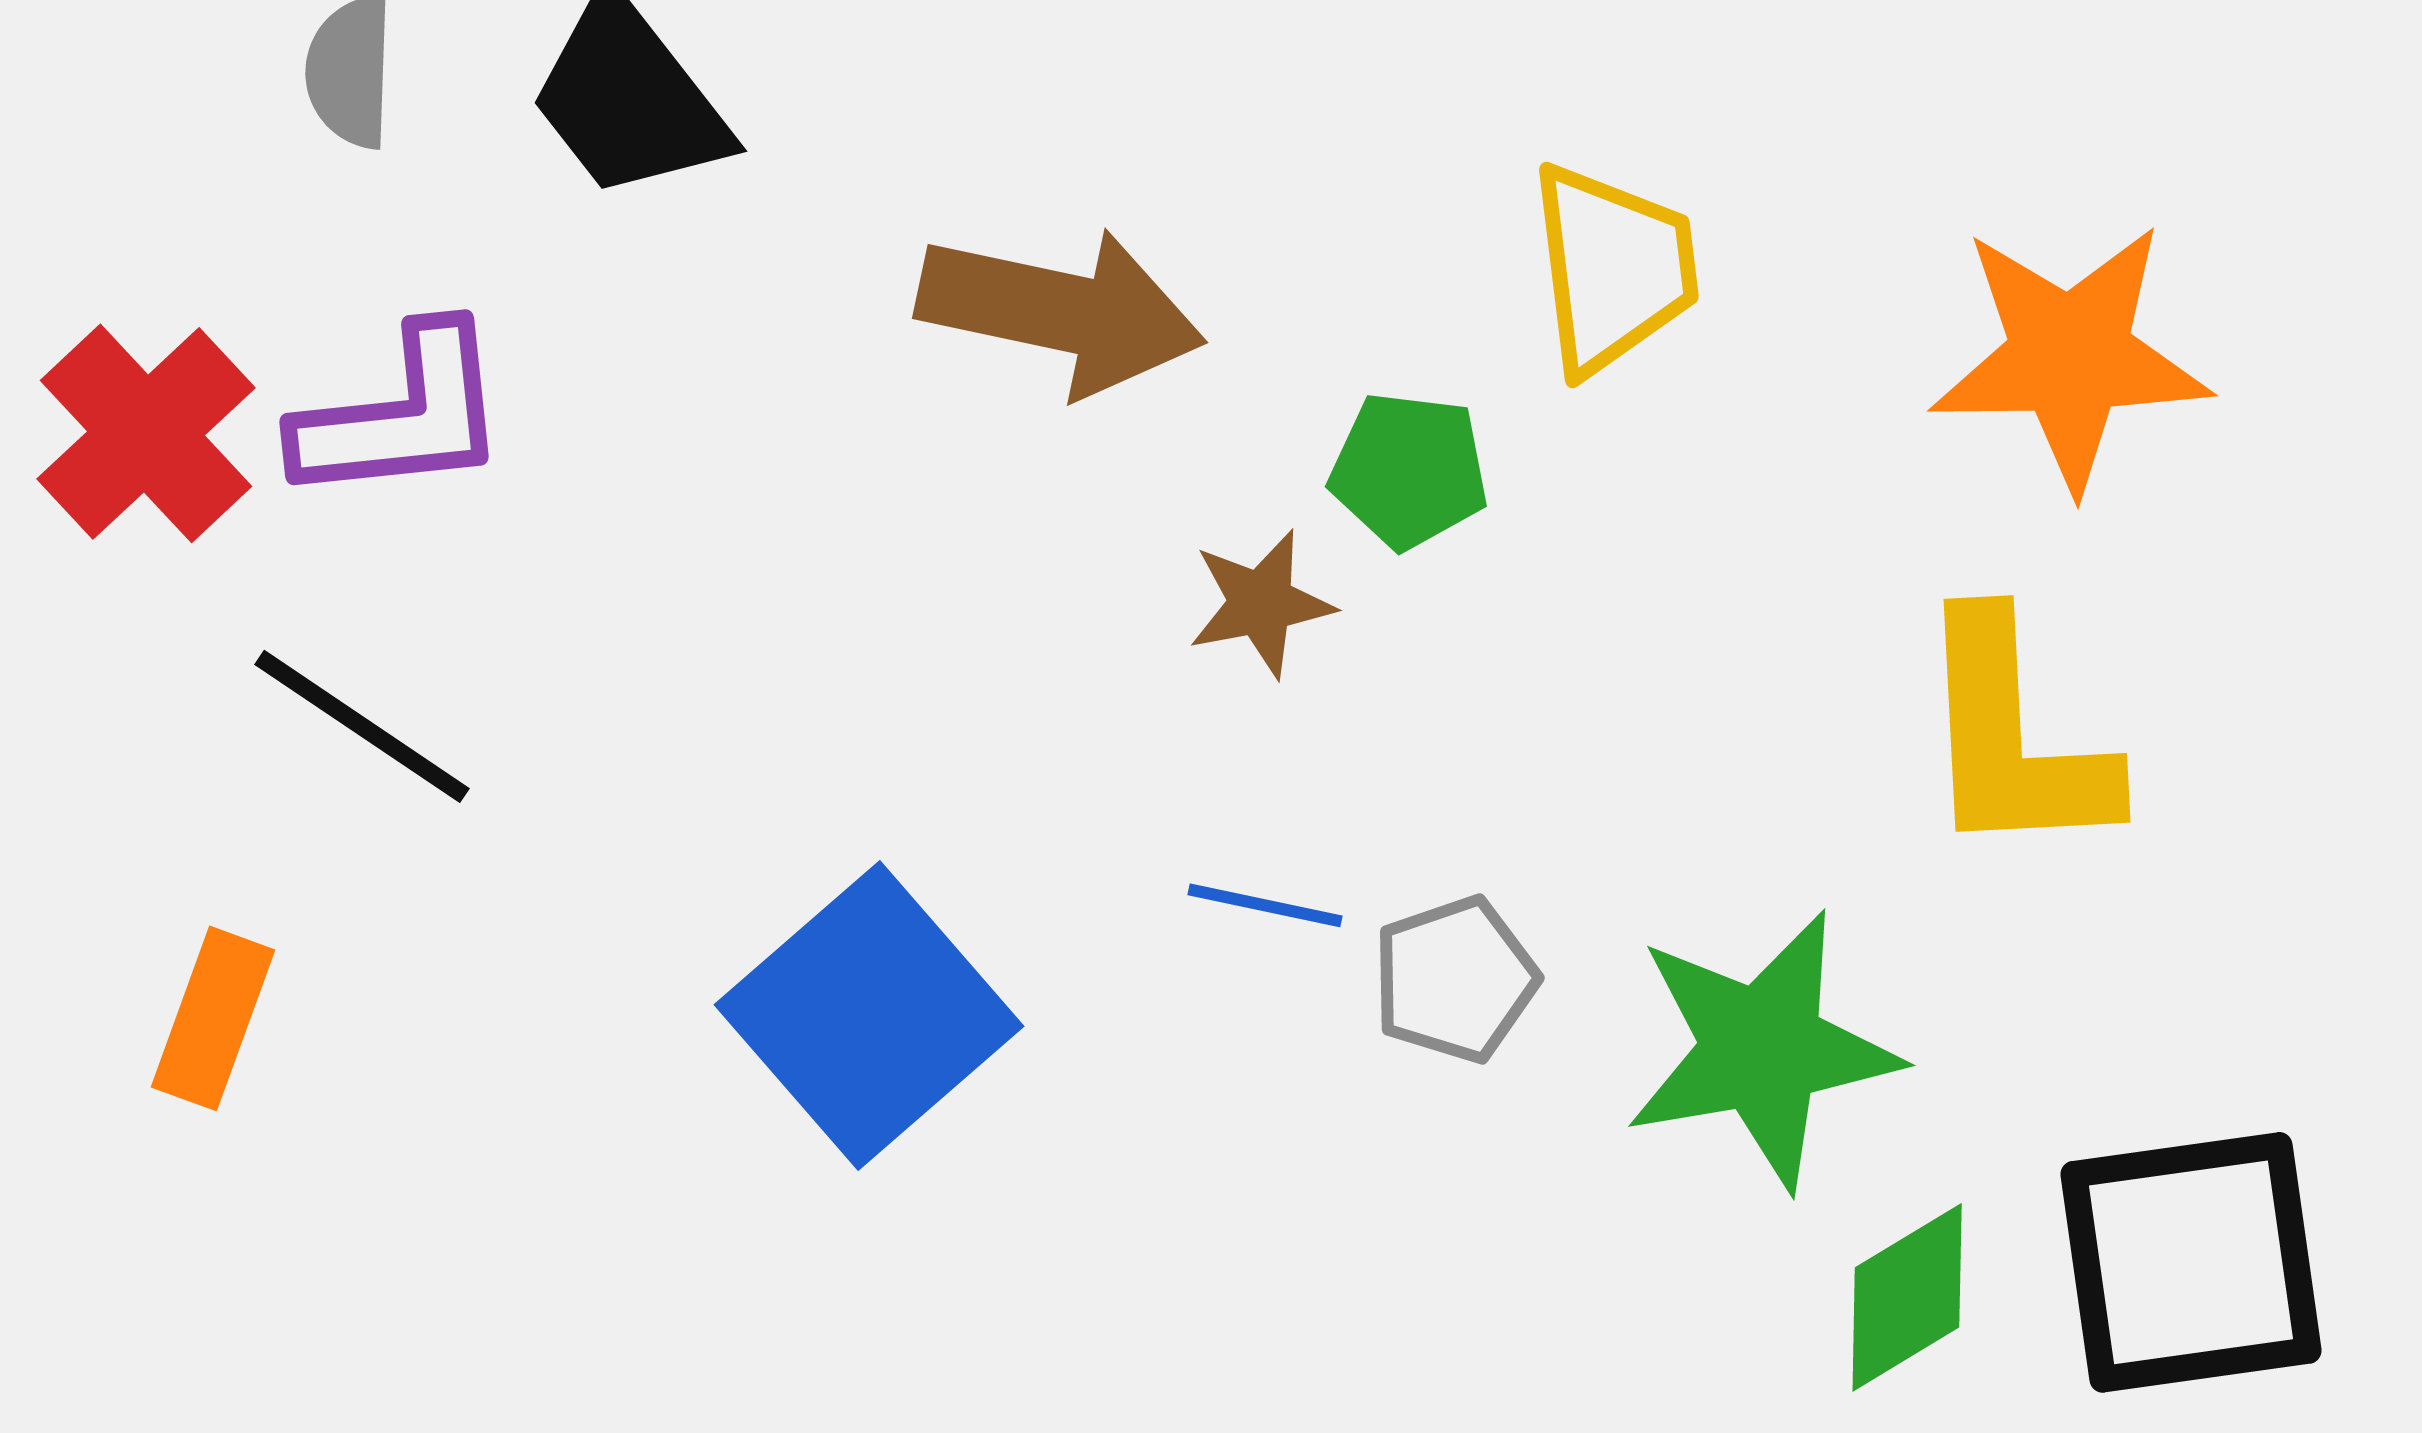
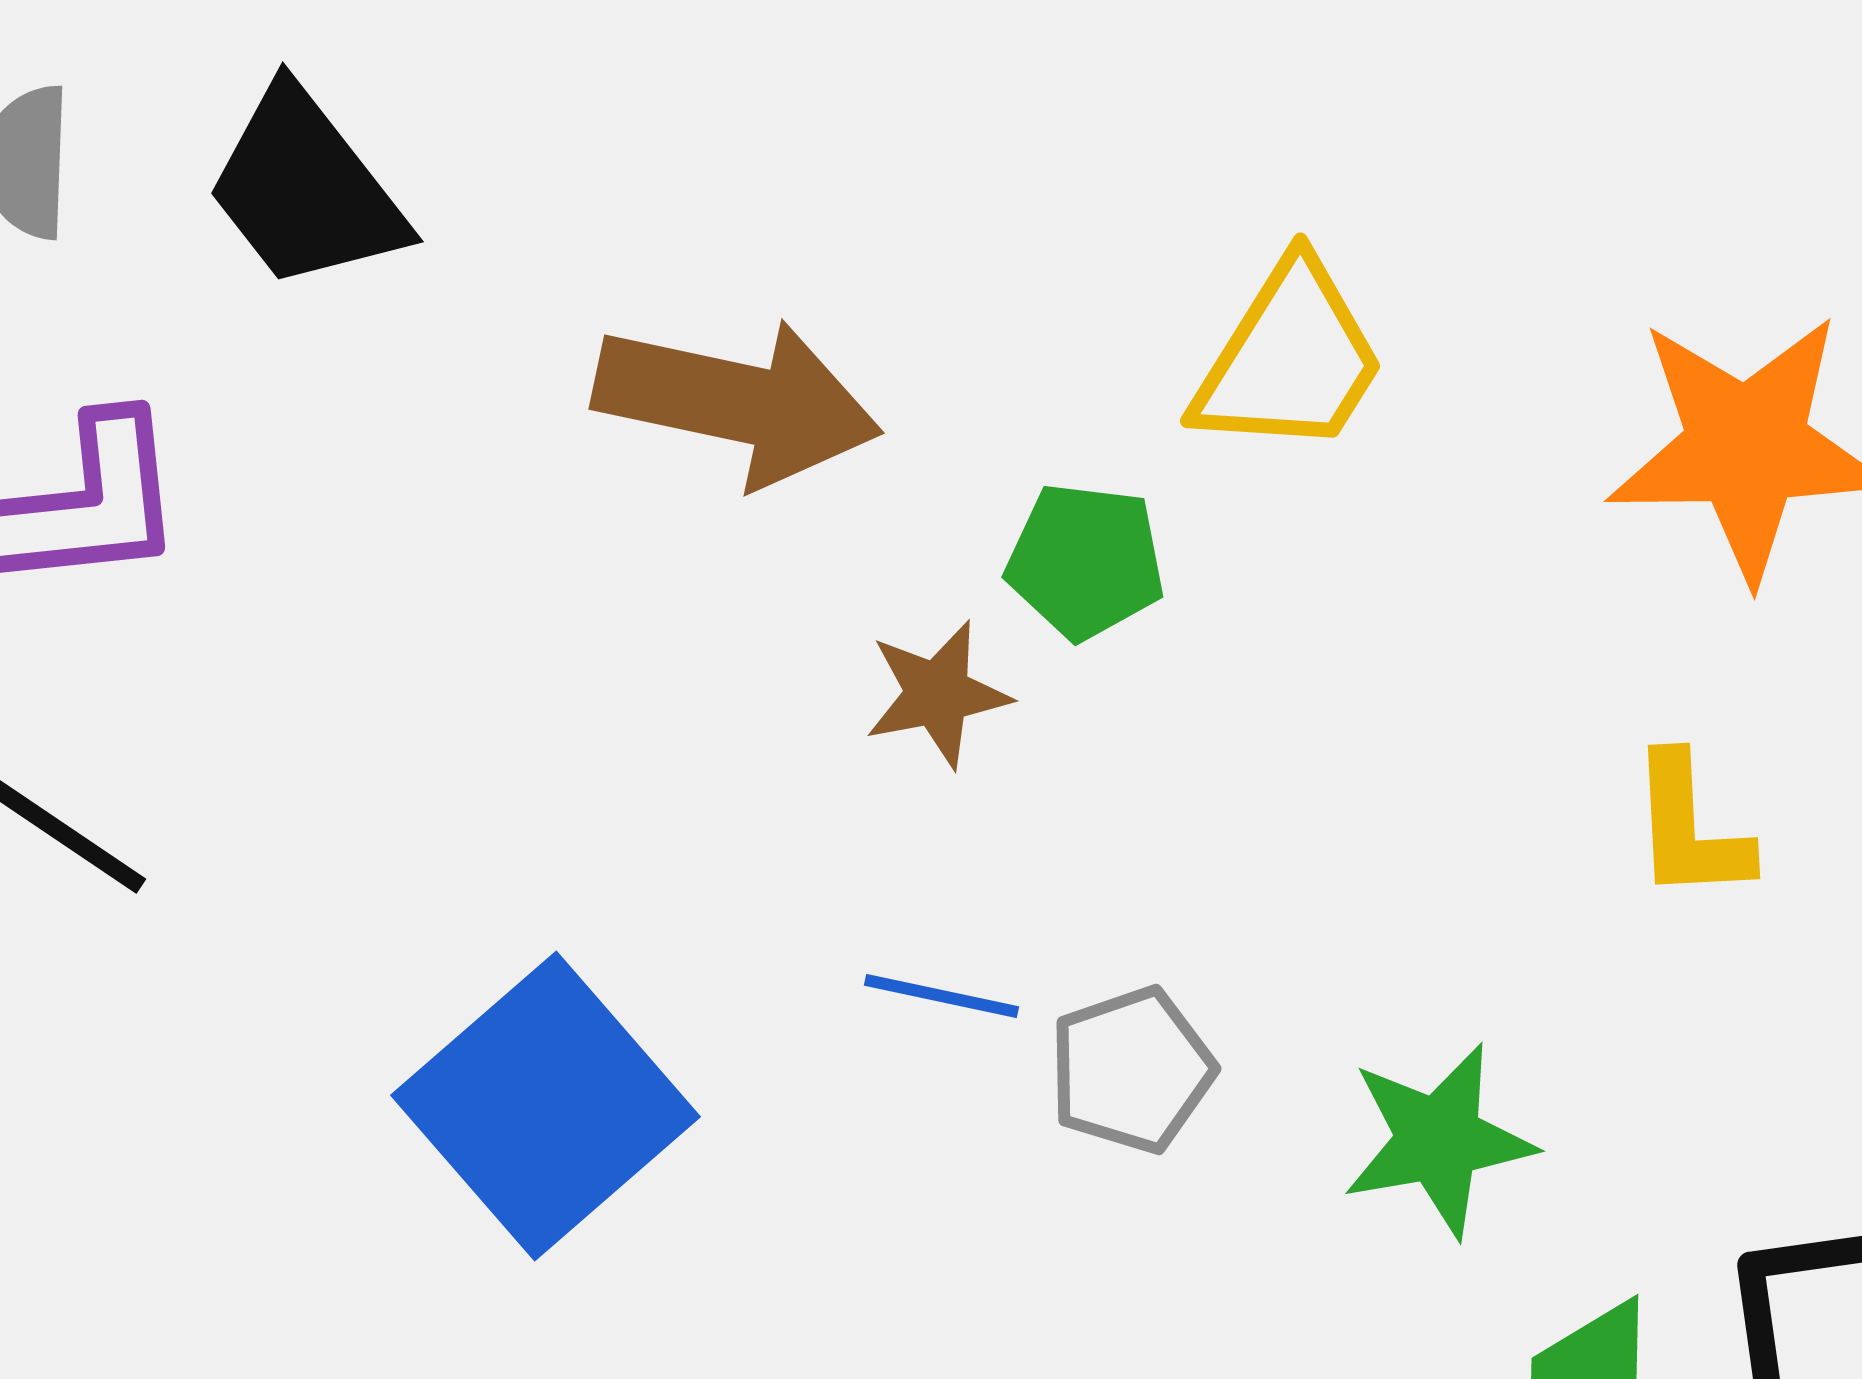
yellow trapezoid: (1613, 268) -> (1290, 359), turned 39
yellow L-shape: (2013, 737) -> (1690, 828), size x0.6
green star: (1762, 1049) -> (1439, 1140), size x0.7

